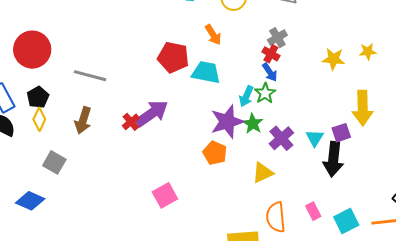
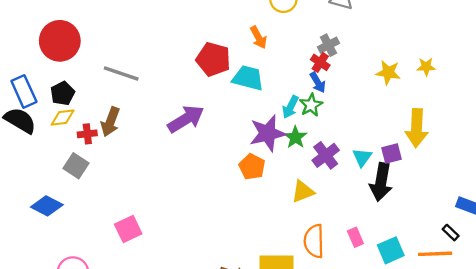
yellow diamond: (39, 119) -> (63, 118), turned 55
red cross: (131, 122) -> (87, 134), moved, turned 30
pink square: (165, 195) -> (128, 229), moved

